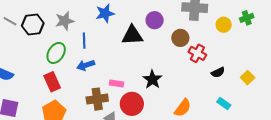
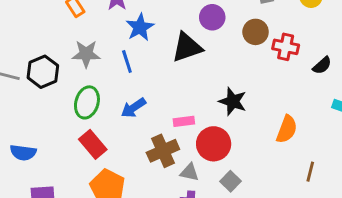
gray star: (65, 21) -> (86, 54), turned 30
blue line: (84, 41) -> (127, 62), moved

